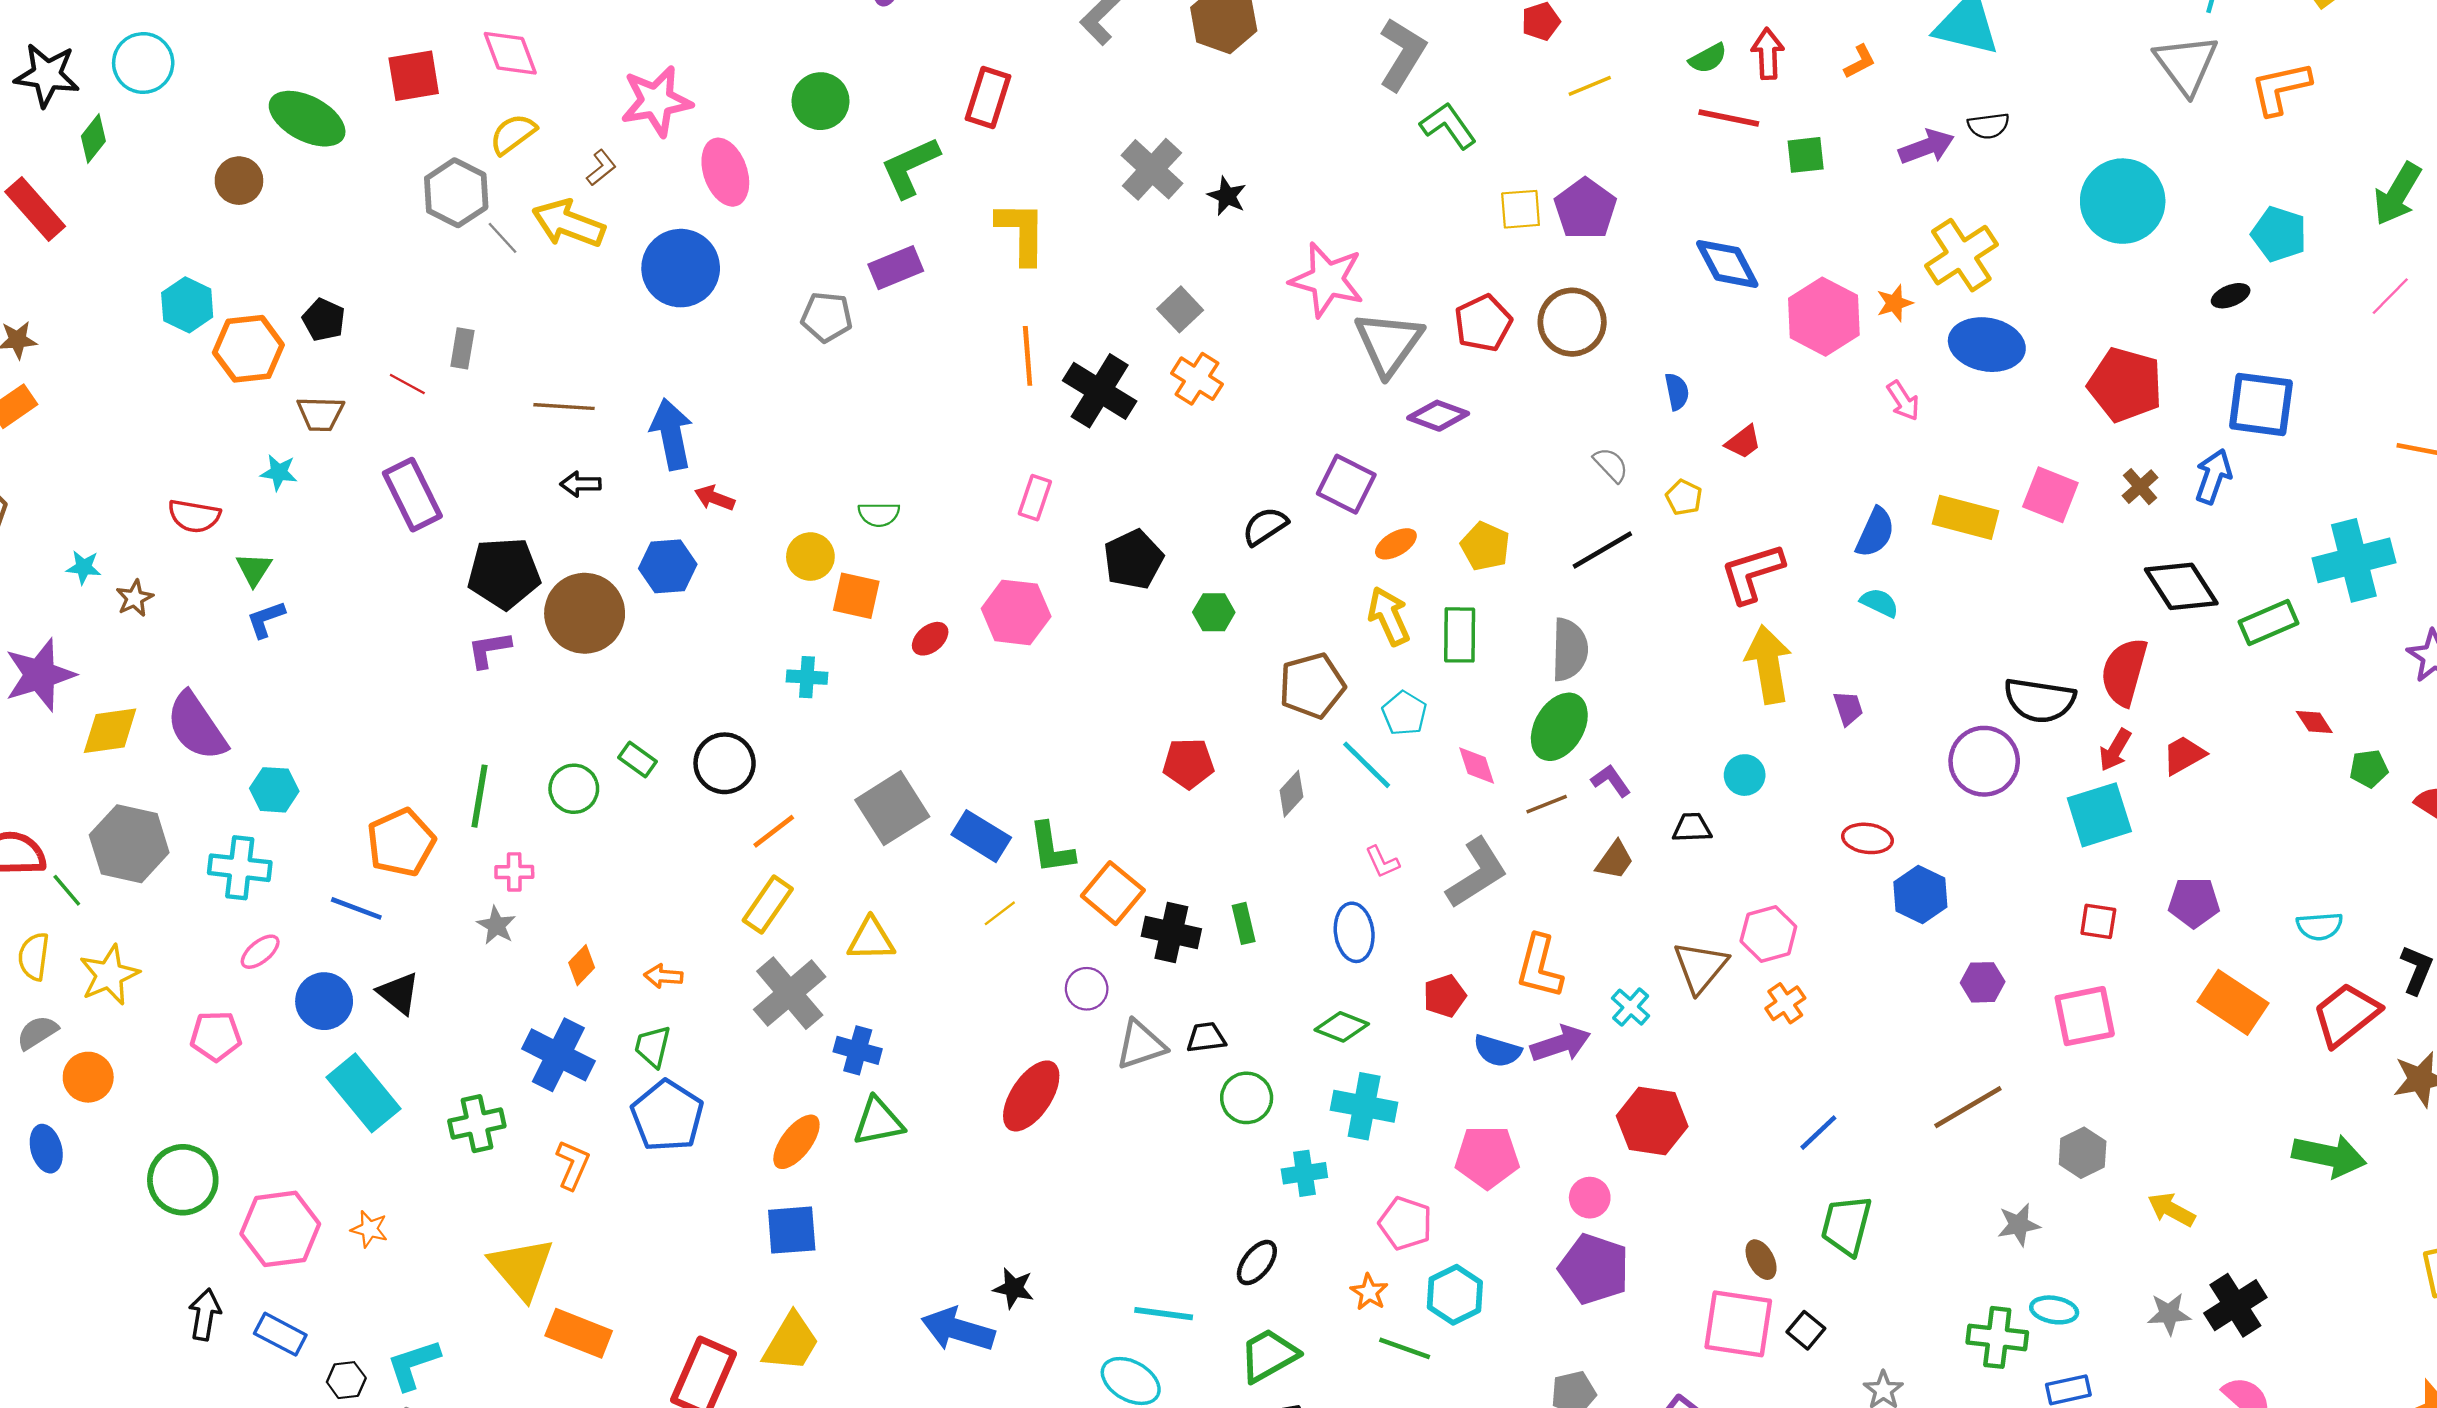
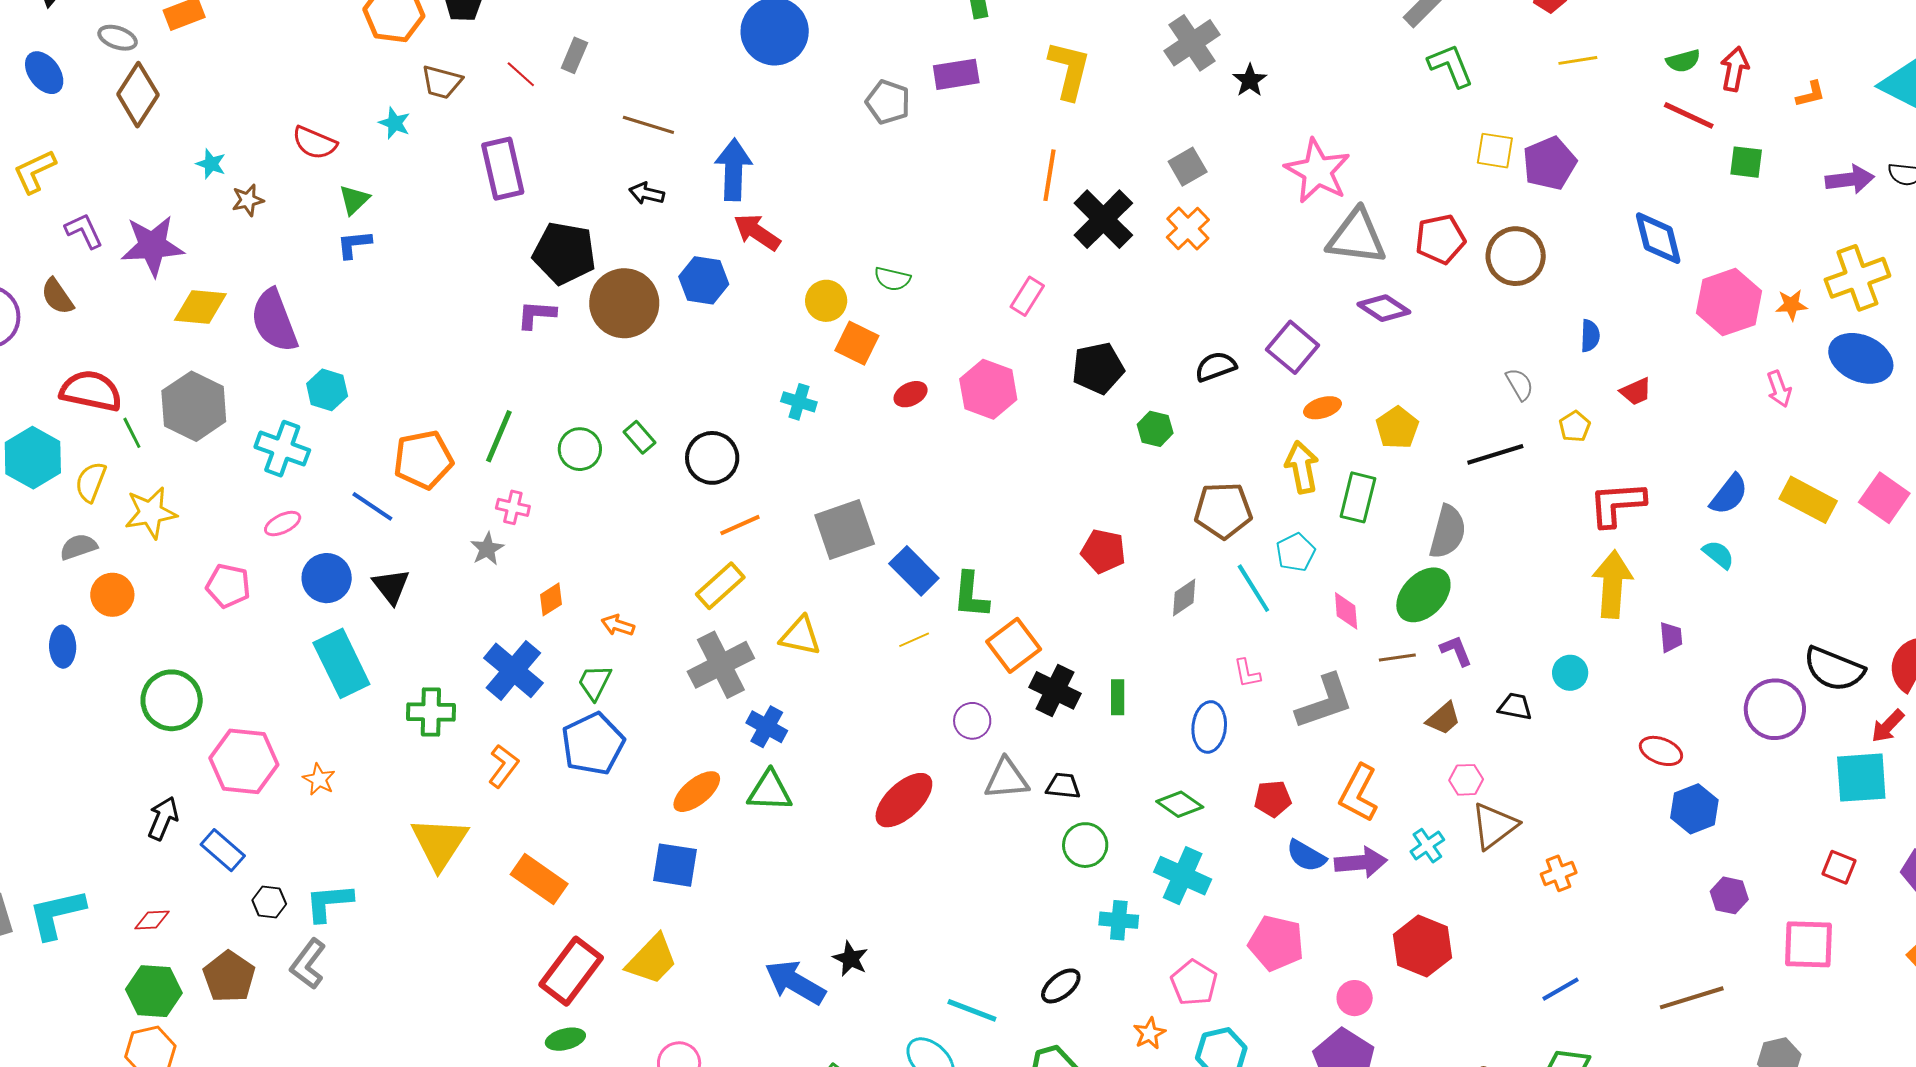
gray triangle: (1389, 343) -> (1357, 237), turned 48
red arrow: (715, 498) -> (757, 232), size x1.4
pink hexagon: (1768, 934) -> (1466, 780), moved, size x0.7
orange rectangle: (579, 1333) -> (539, 879), moved

